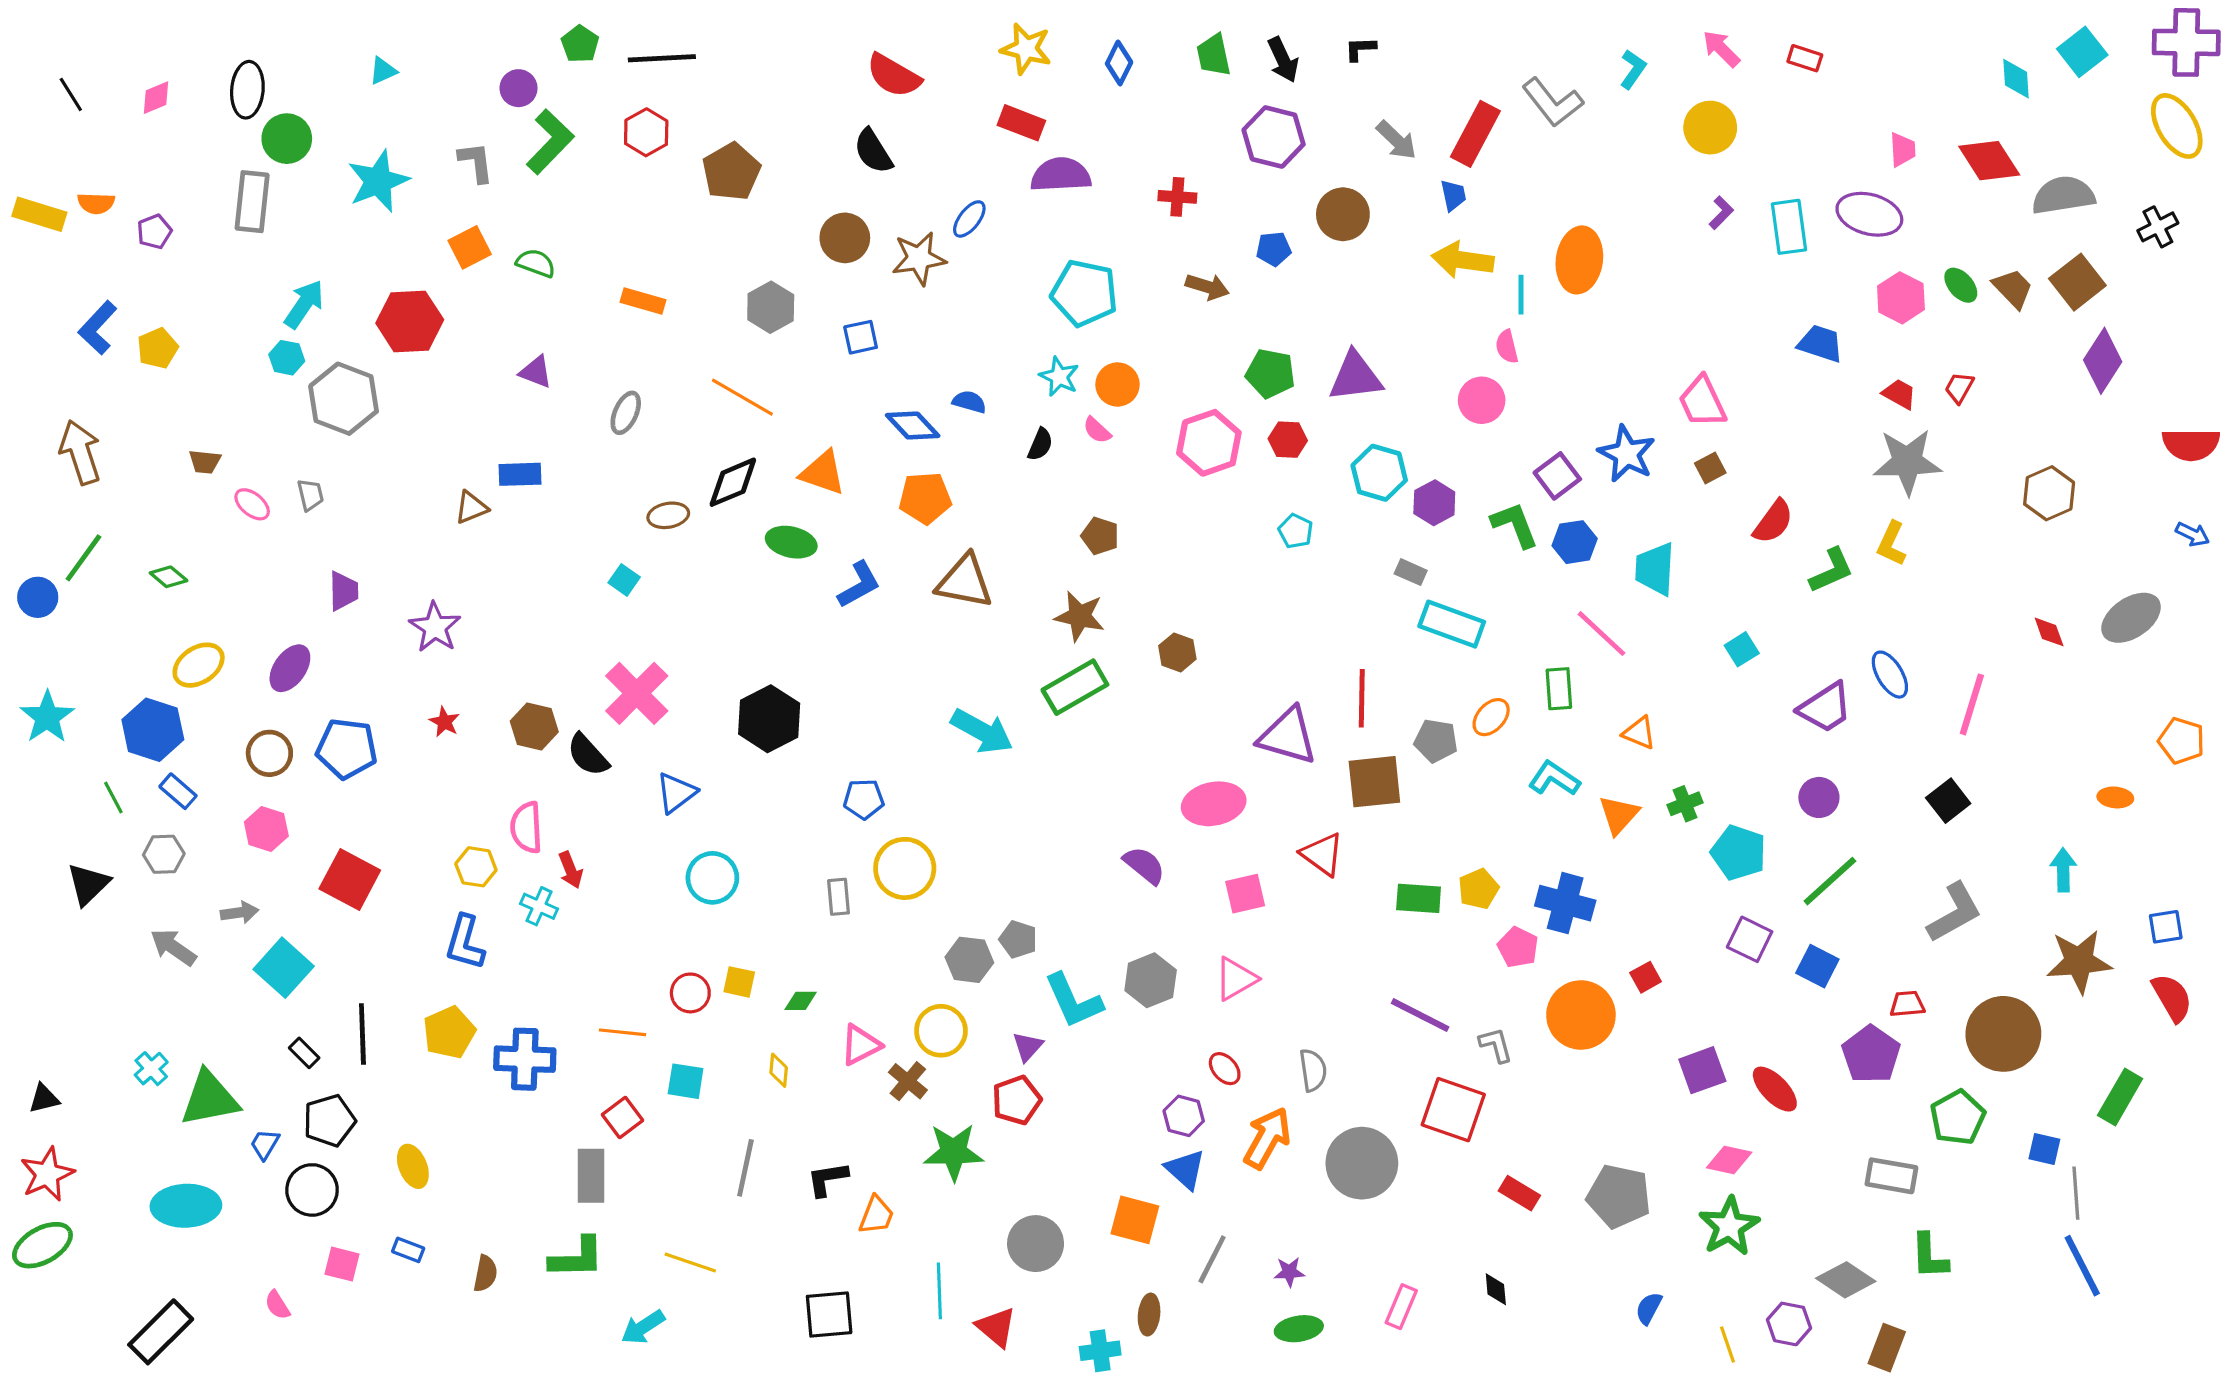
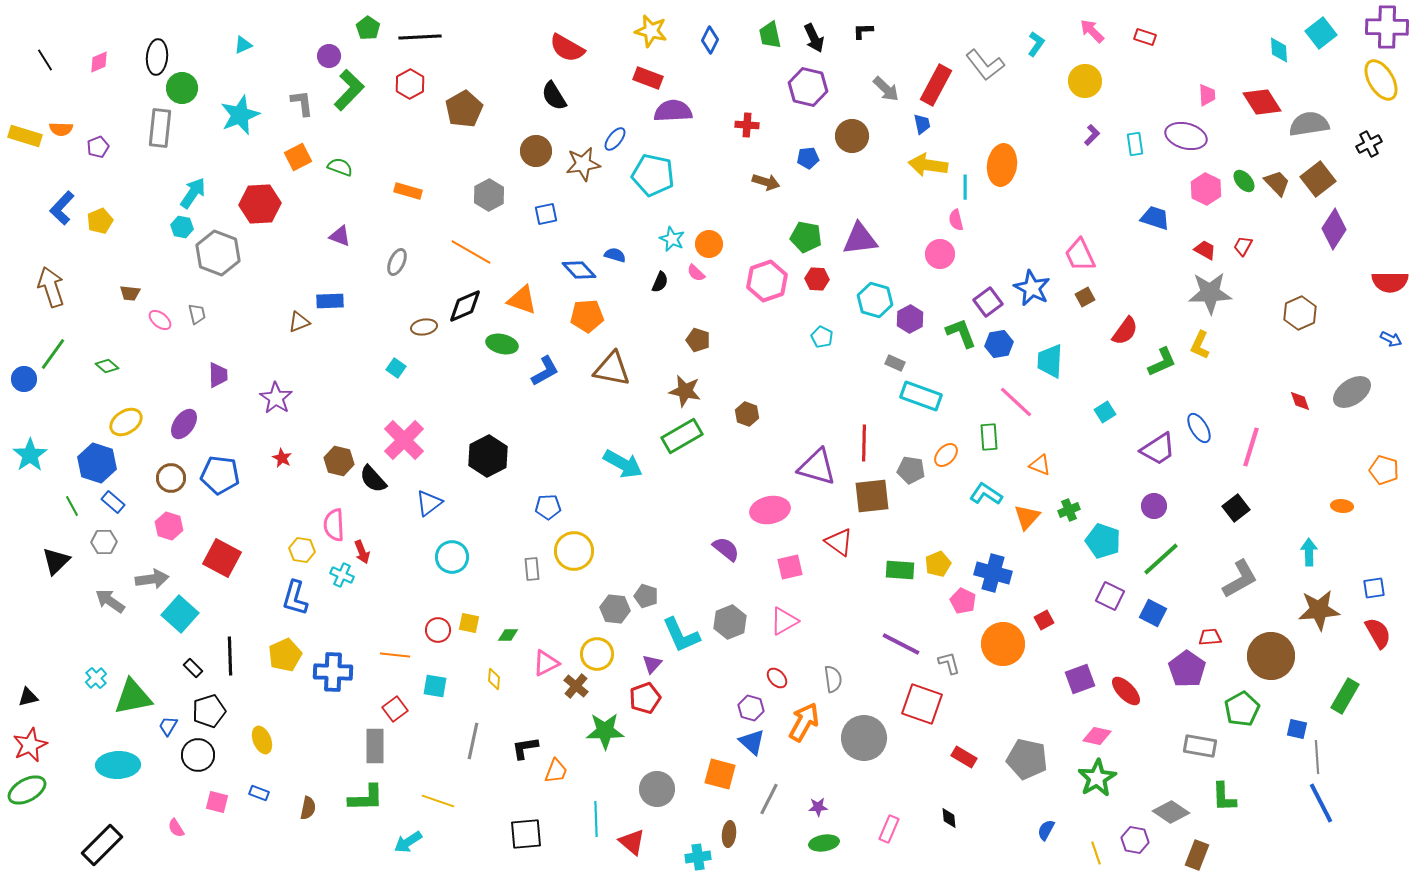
cyan rectangle: (1789, 227) -> (1135, 144), size x0.7
cyan pentagon: (1084, 293) -> (653, 175), moved
gray arrow: (240, 913) -> (152, 579), size x1.4

